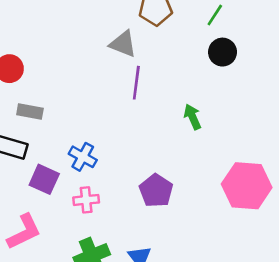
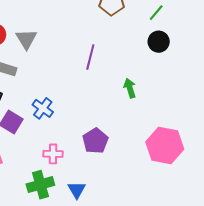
gray triangle: (123, 44) -> (26, 39), moved, turned 30
pink cross: (86, 200) -> (53, 154), moved

